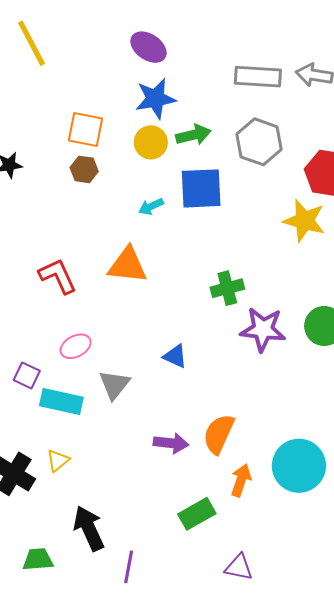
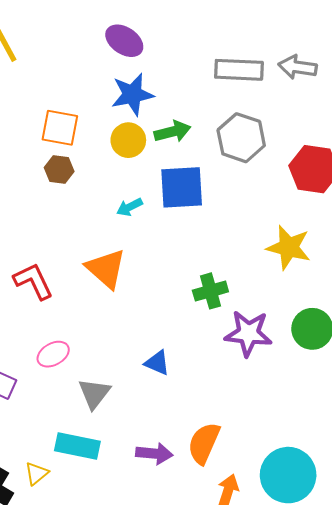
yellow star: (304, 221) -> (289, 247), moved
orange triangle: (127, 265) -> (106, 269), turned 36
cyan rectangle: (61, 402) -> (77, 446), moved

